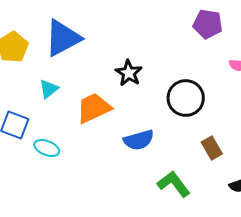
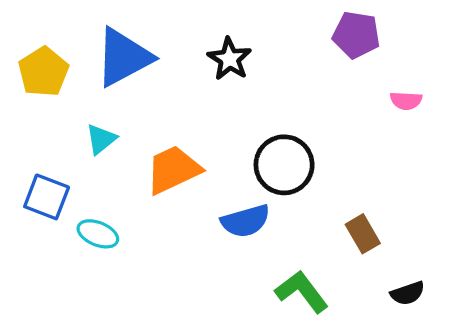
black star: (129, 73) -> (229, 59), moved
black circle: (186, 98) -> (284, 165), moved

